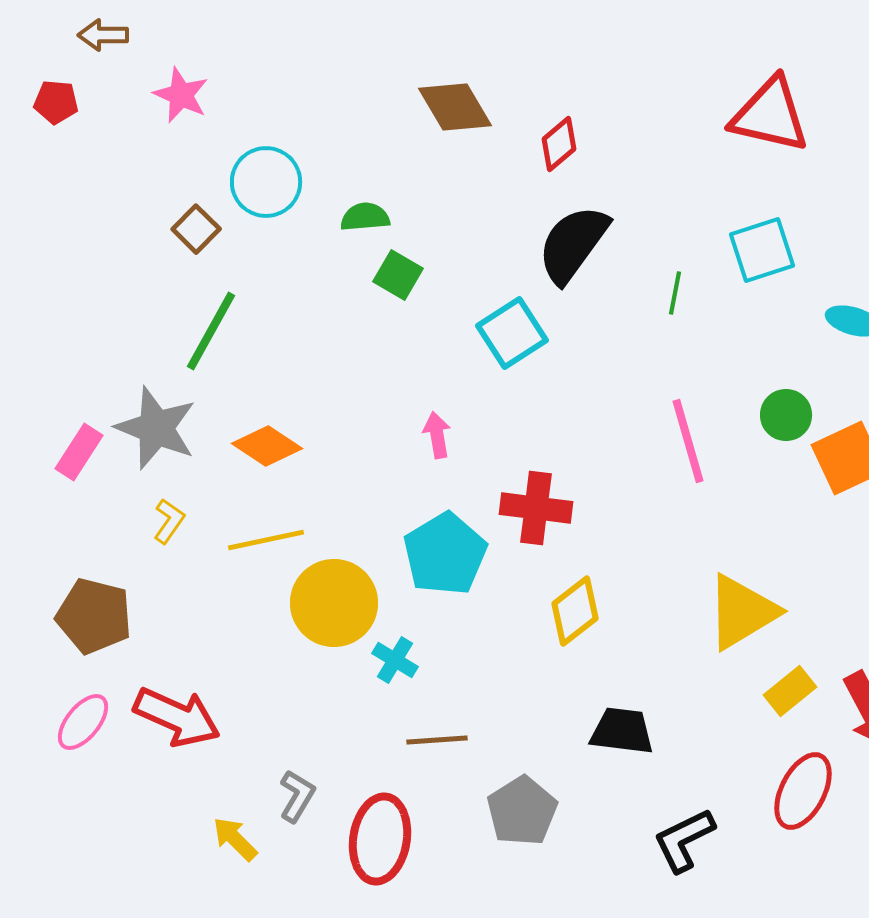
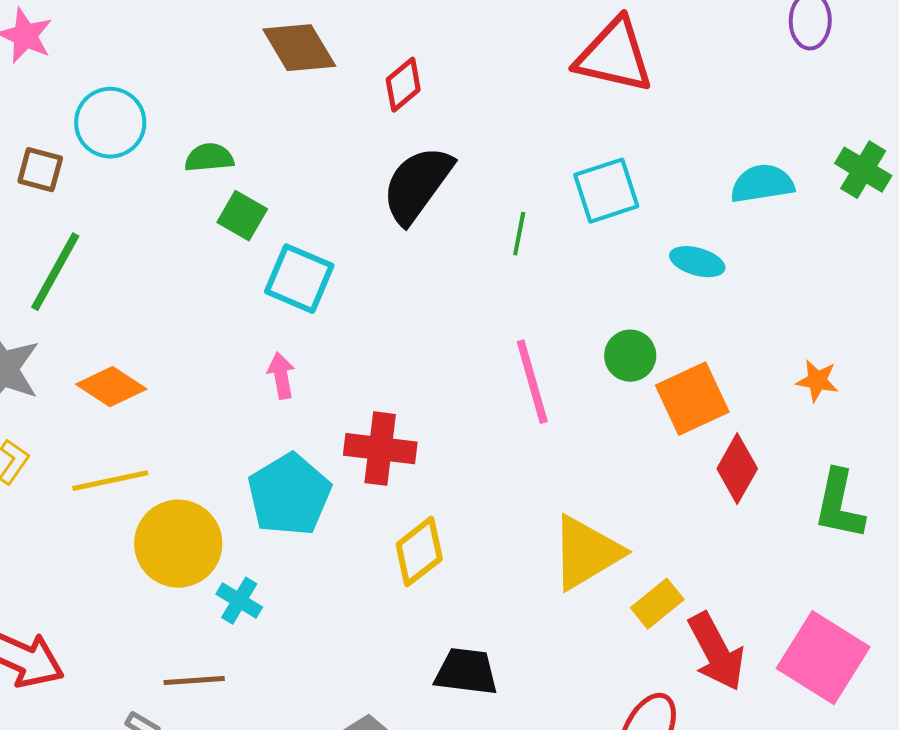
brown square: (196, 229) -> (40, 170), turned -30
cyan square: (512, 333) -> (299, 279), moved, turned -34
yellow rectangle: (790, 691) -> (657, 604), moved
brown line: (437, 740) -> (194, 681), moved

